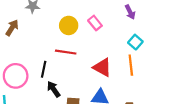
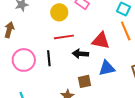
pink circle: (16, 76) -> (24, 60), moved
black arrow: (54, 89) -> (80, 54), moved, turned -35

